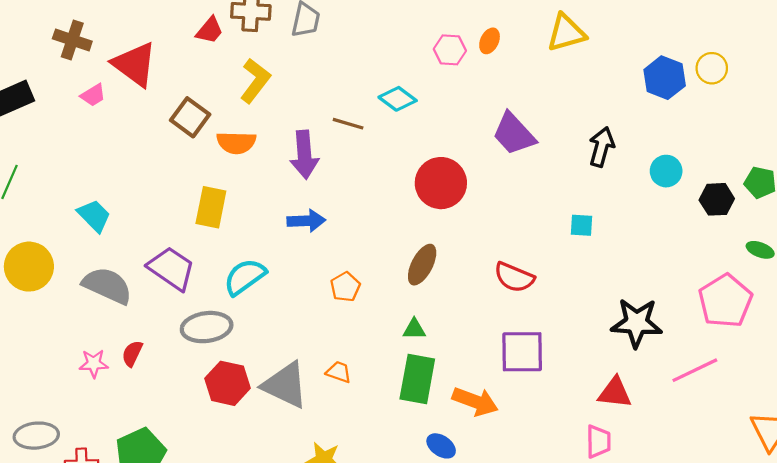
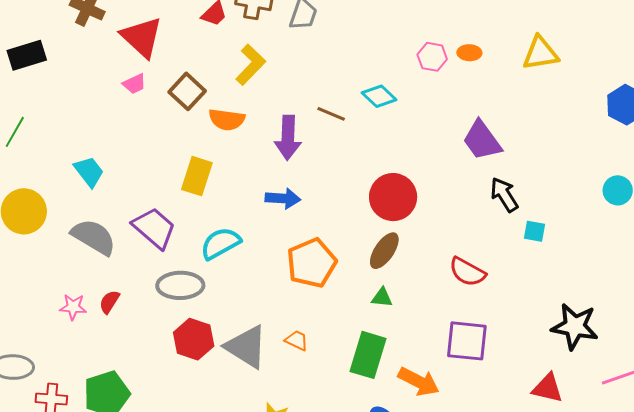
orange ellipse: (490, 41) -> (469, 53), turned 60
pink trapezoid: (93, 95) -> (134, 84), moved
black arrow: (602, 147) -> (504, 195), moved, turned -54
red circle: (441, 183) -> (393, 197), moved
orange pentagon: (345, 287) -> (312, 263), size x1.8
green triangle: (414, 329) -> (382, 298), moved

